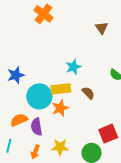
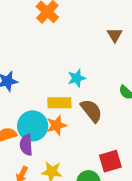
brown semicircle: (88, 93) -> (91, 111), size x1.5
cyan circle: (39, 96) -> (33, 126), moved

